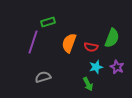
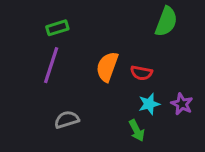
green rectangle: (48, 22) -> (57, 28), moved
green semicircle: (112, 38) -> (166, 22), moved

